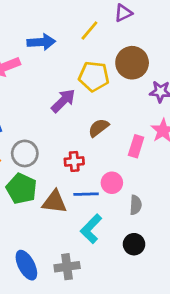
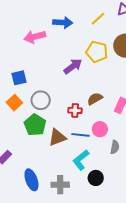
brown semicircle: (99, 128) -> (95, 99), moved
brown triangle: (54, 202) -> (57, 137), turned -36
black circle: (134, 244) -> (96, 178), moved

